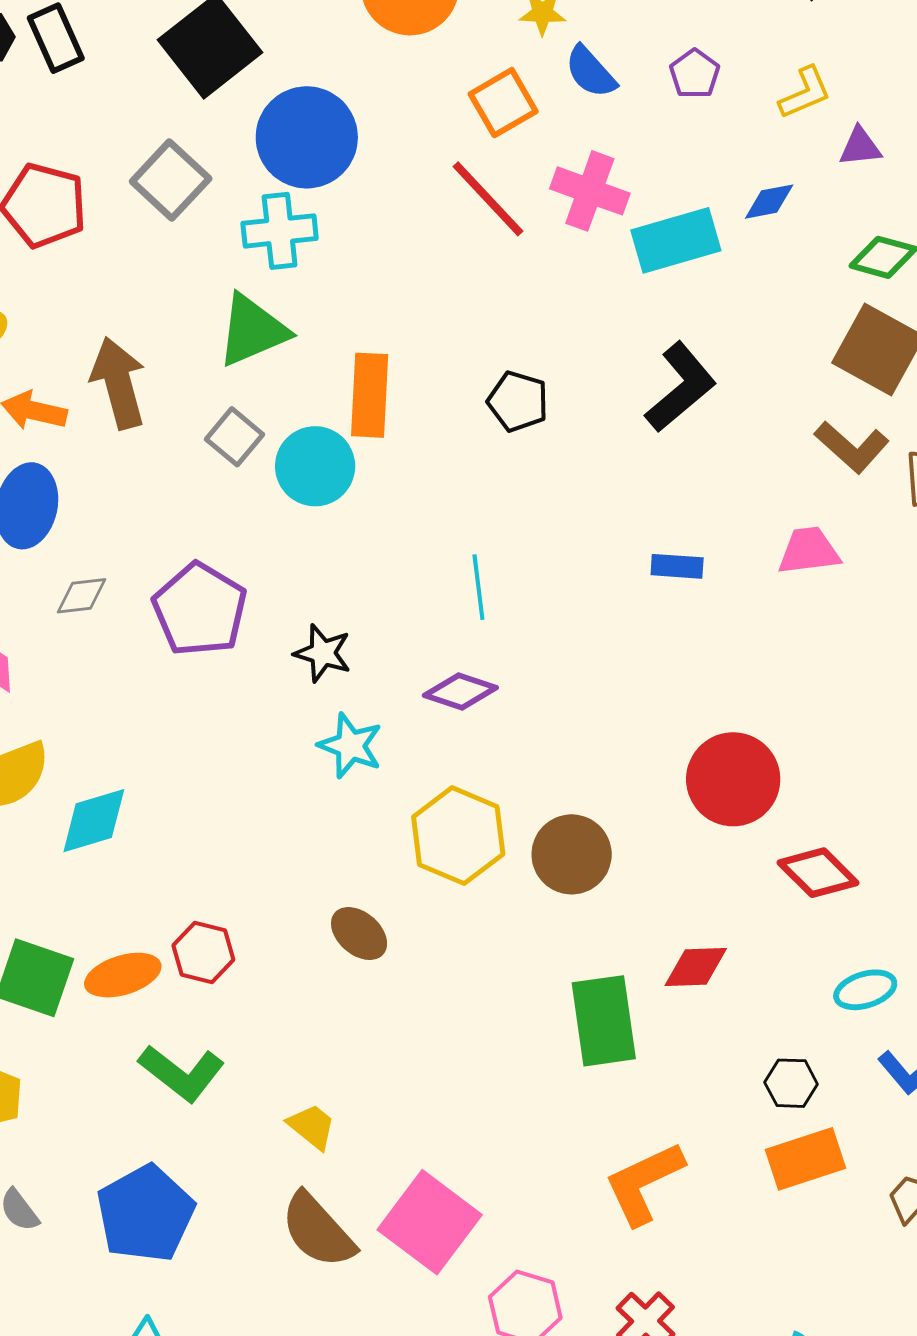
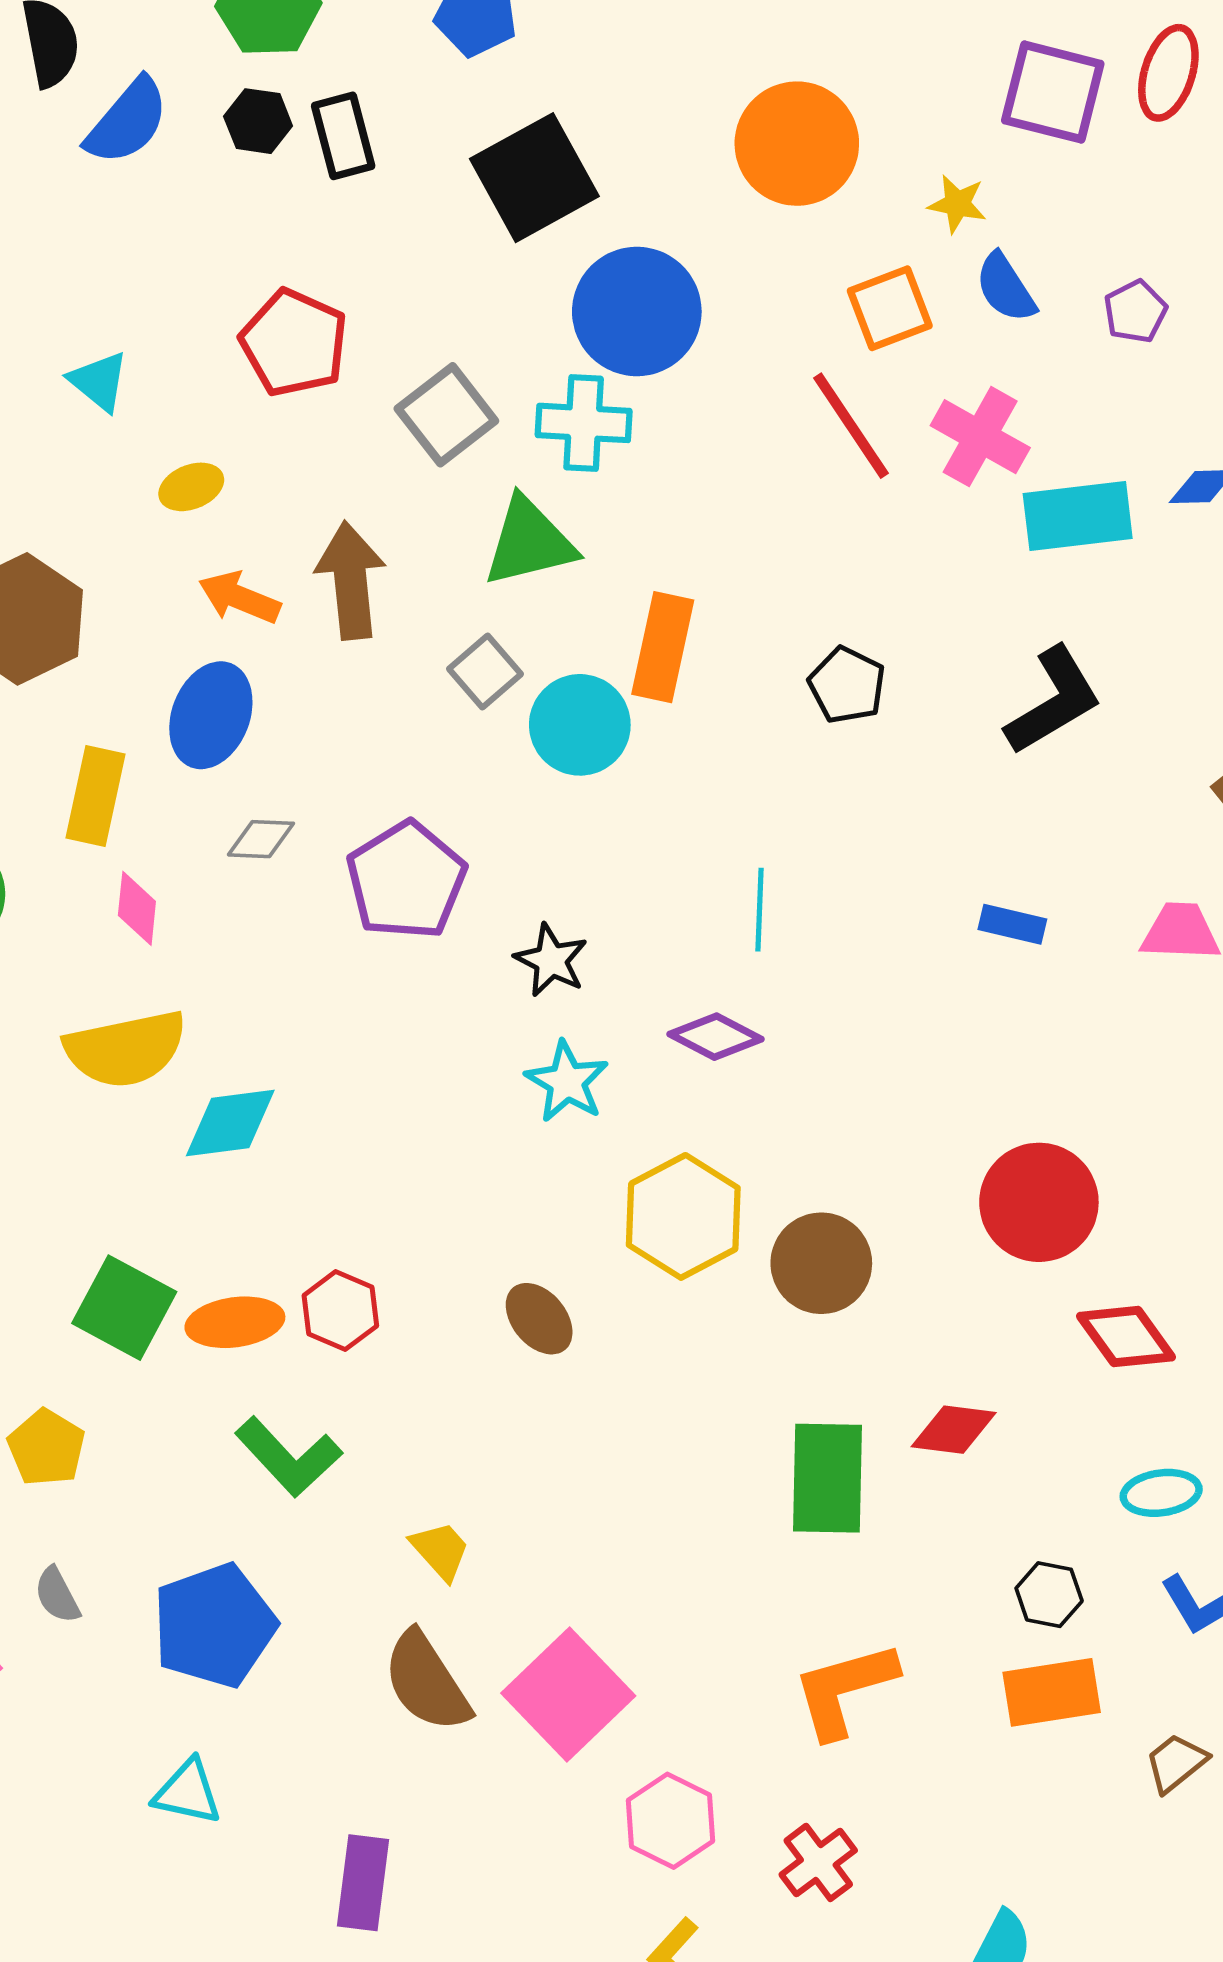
gray square: (171, 180) -> (446, 415), moved

